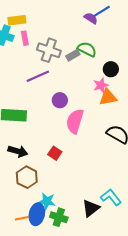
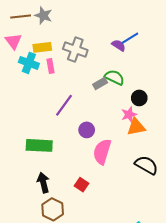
gray cross: (49, 50) -> (75, 50), moved
purple line: (38, 76) -> (64, 105), turned -30
black arrow: (18, 151) -> (43, 183), turned -120

